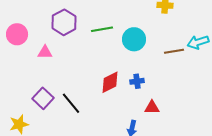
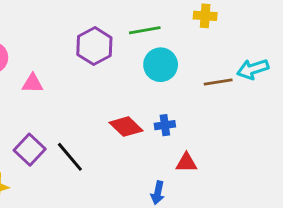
purple hexagon: (64, 22) -> (94, 46), moved
green line: (102, 29) -> (145, 30), moved
red diamond: (110, 82) -> (126, 127), turned 70

